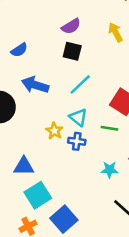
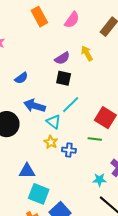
yellow arrow: (116, 32) -> (87, 53), moved
cyan triangle: (78, 117) -> (54, 122), moved
cyan star: (109, 170) -> (99, 180), moved
cyan square: (38, 195) -> (39, 194), turned -35

